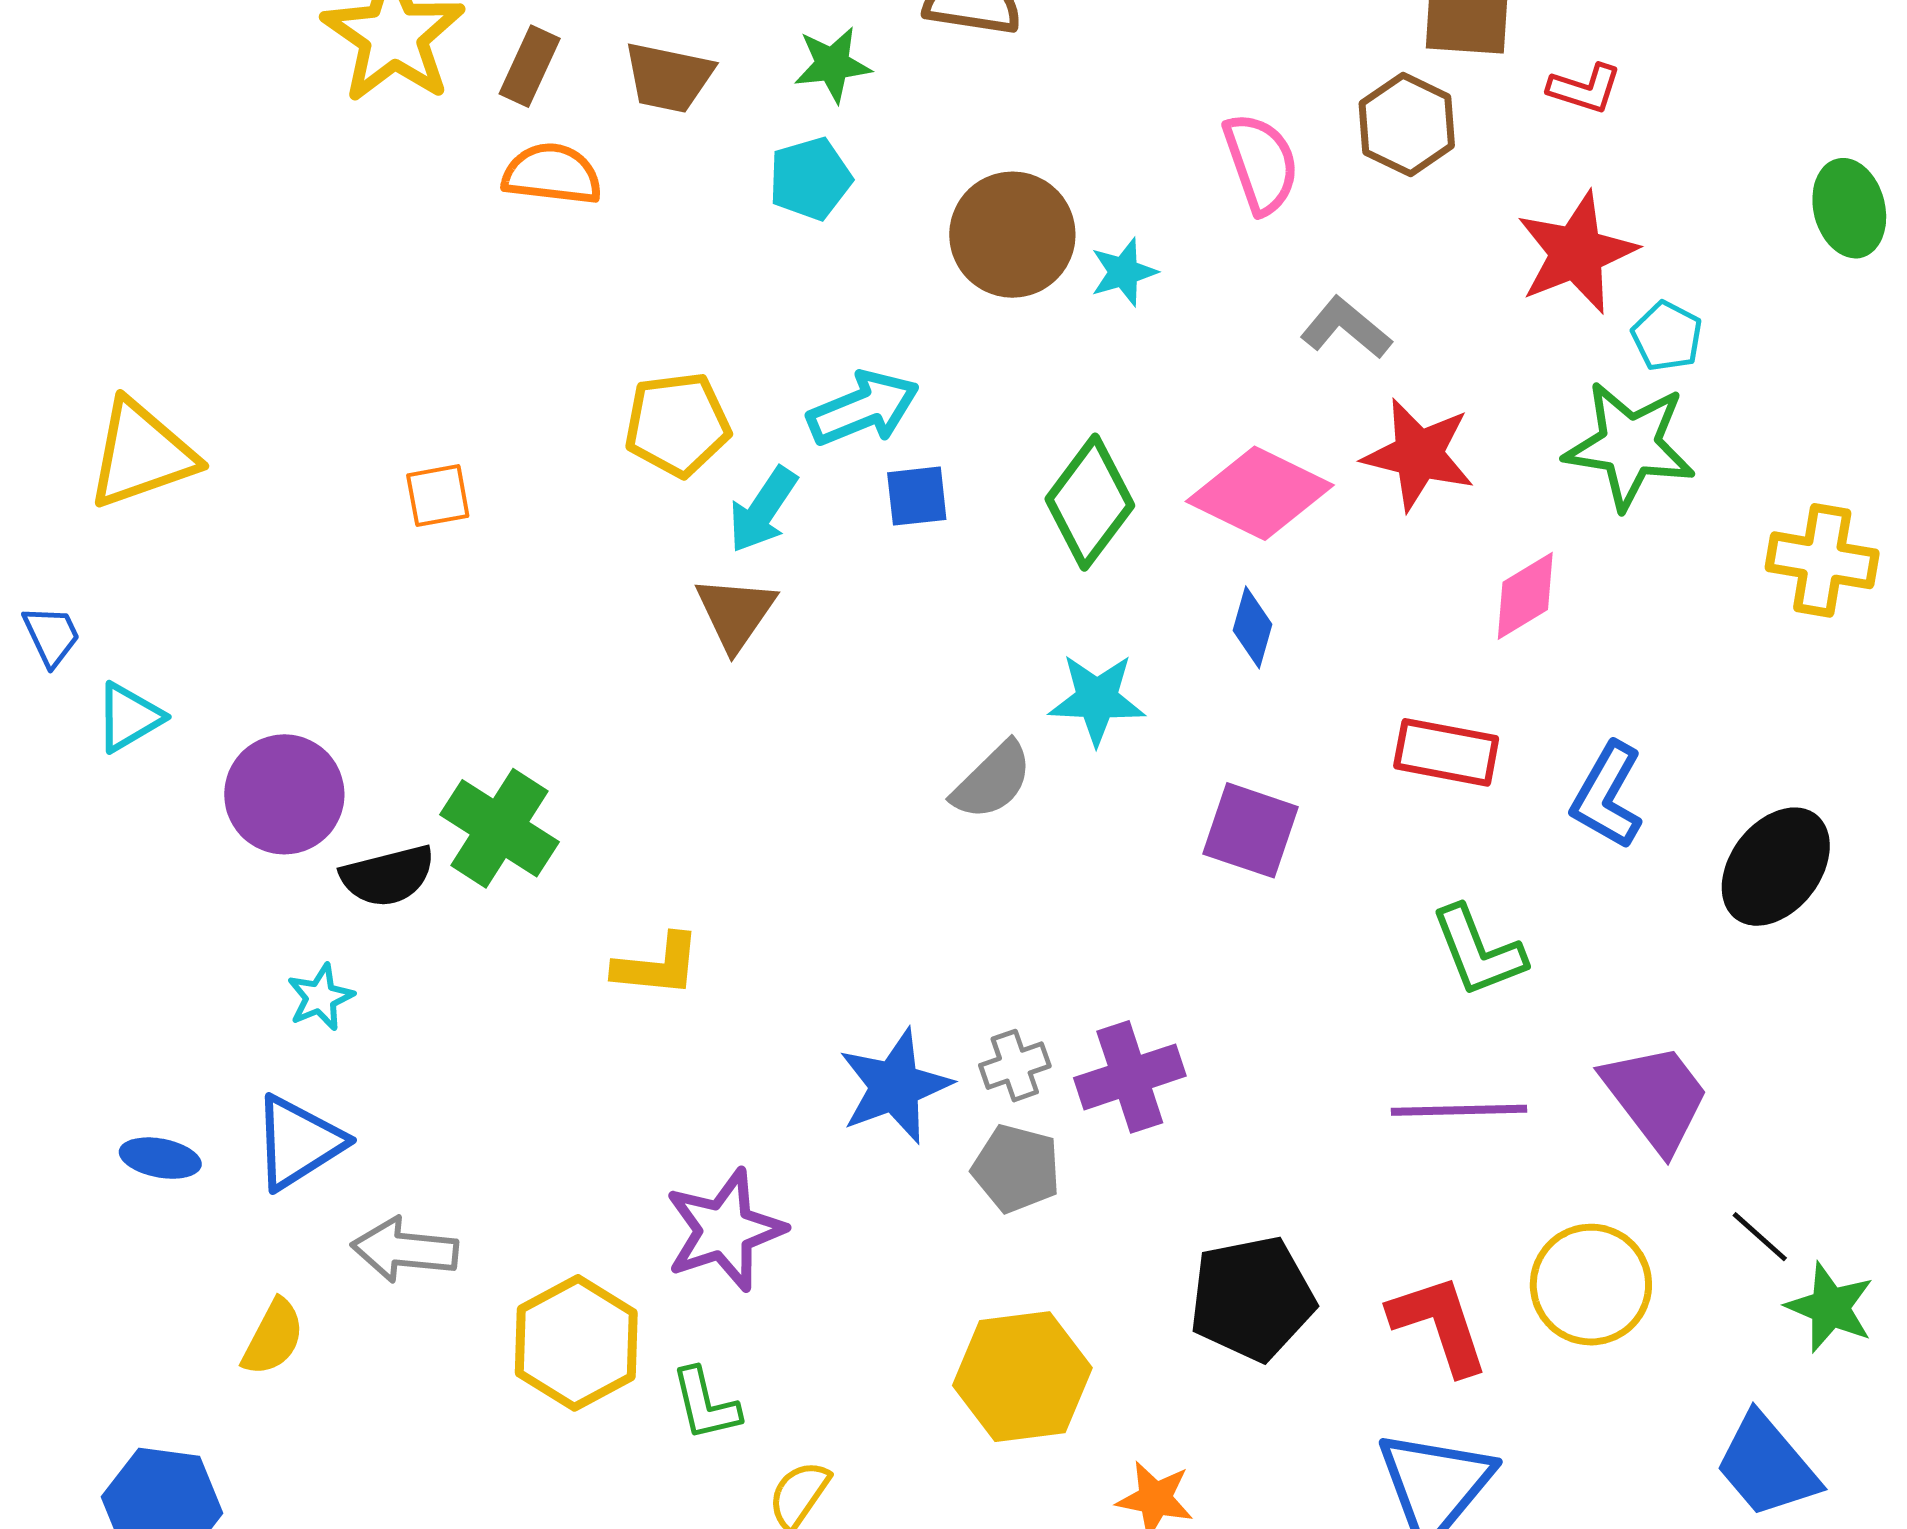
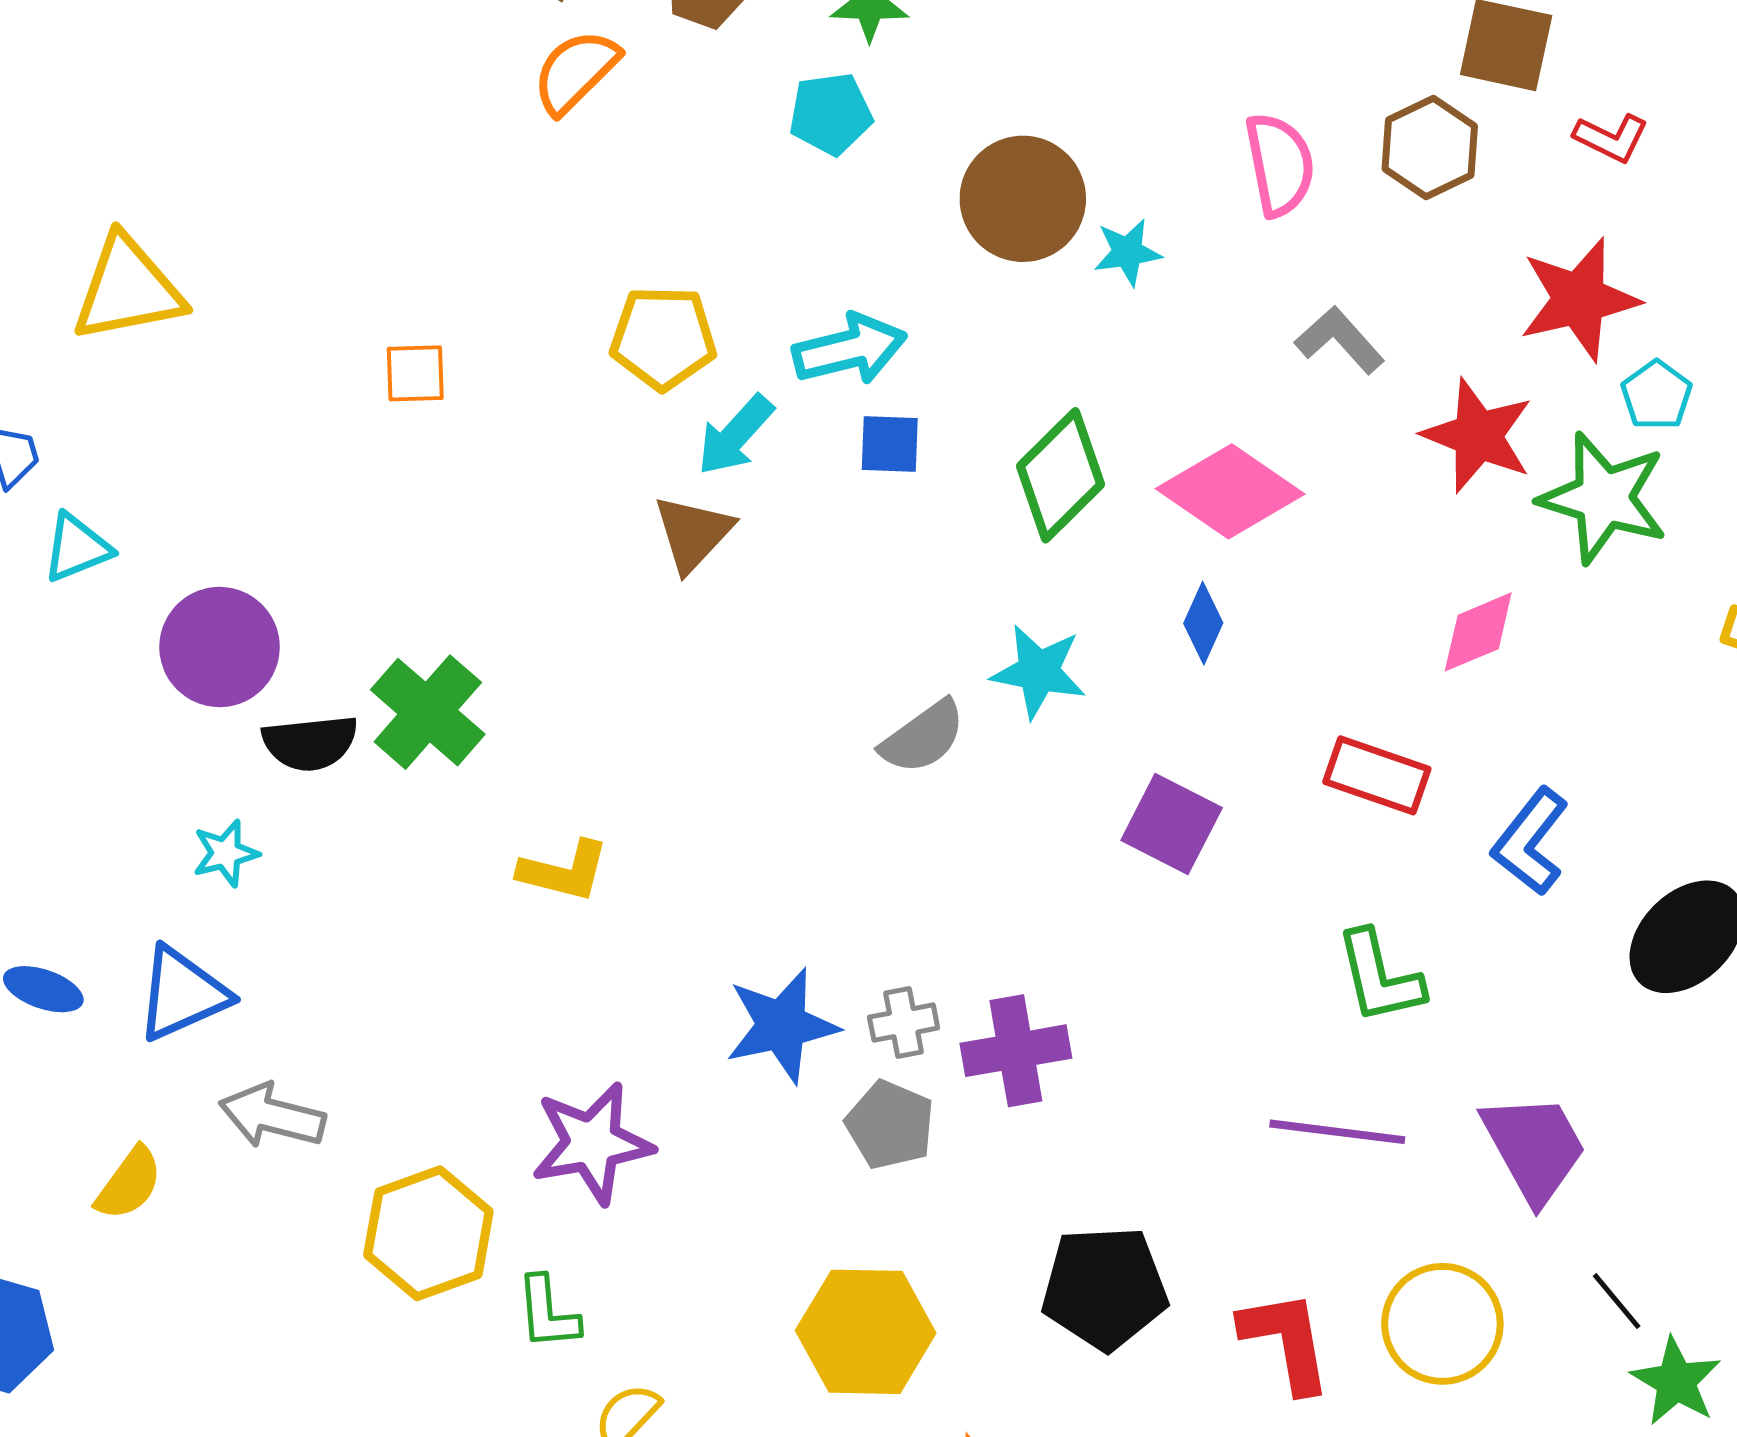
orange semicircle: (552, 174) -> (576, 71), turned -60
red star: (1419, 454) -> (1478, 436), moved

